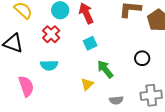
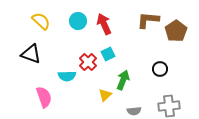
red cross: (51, 34) -> (88, 62), moved
green arrow: (105, 69) -> (123, 80), turned 60

